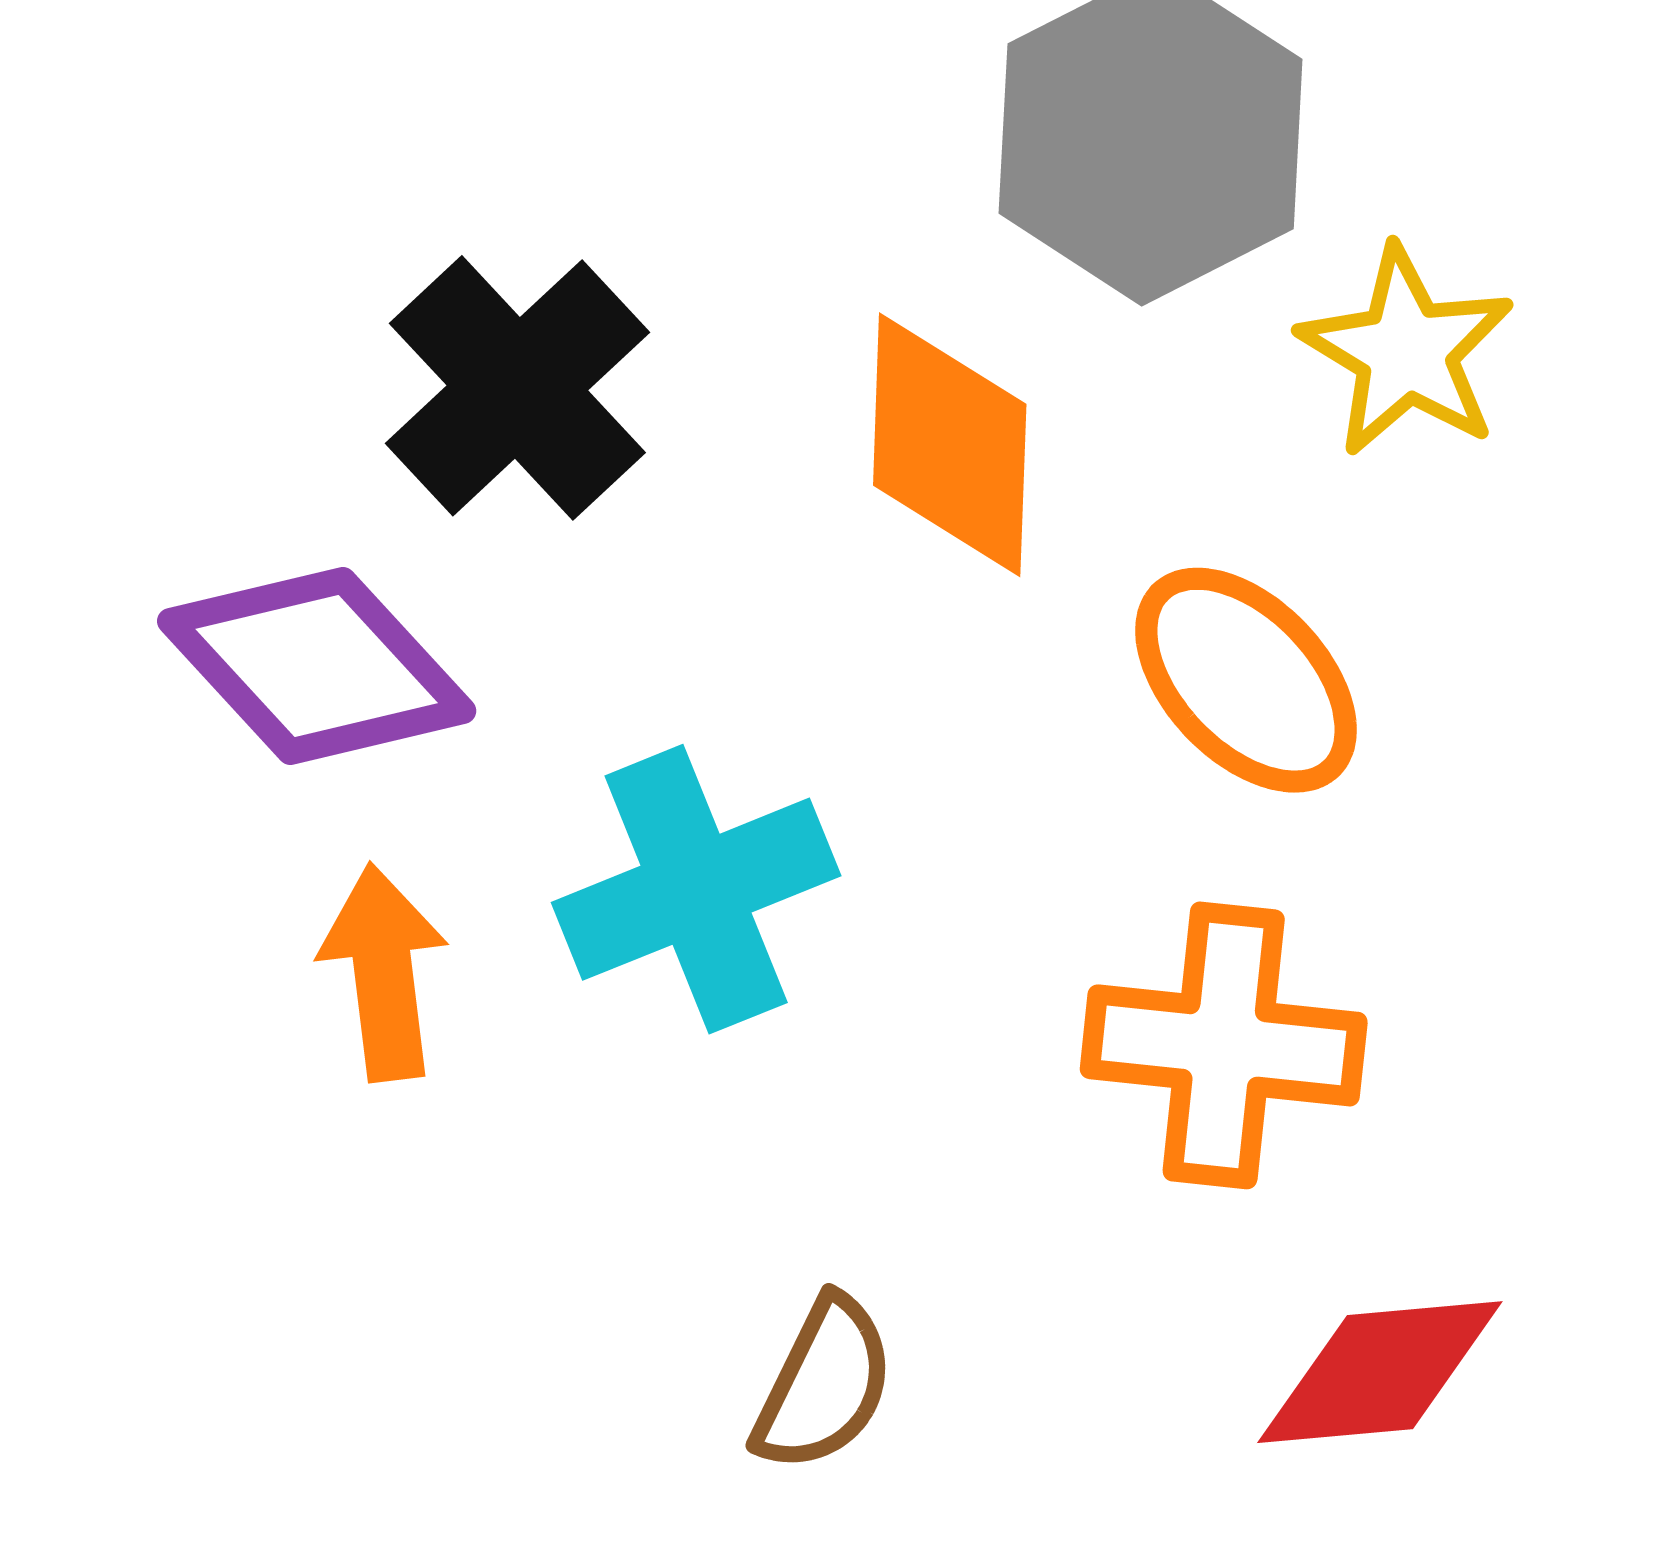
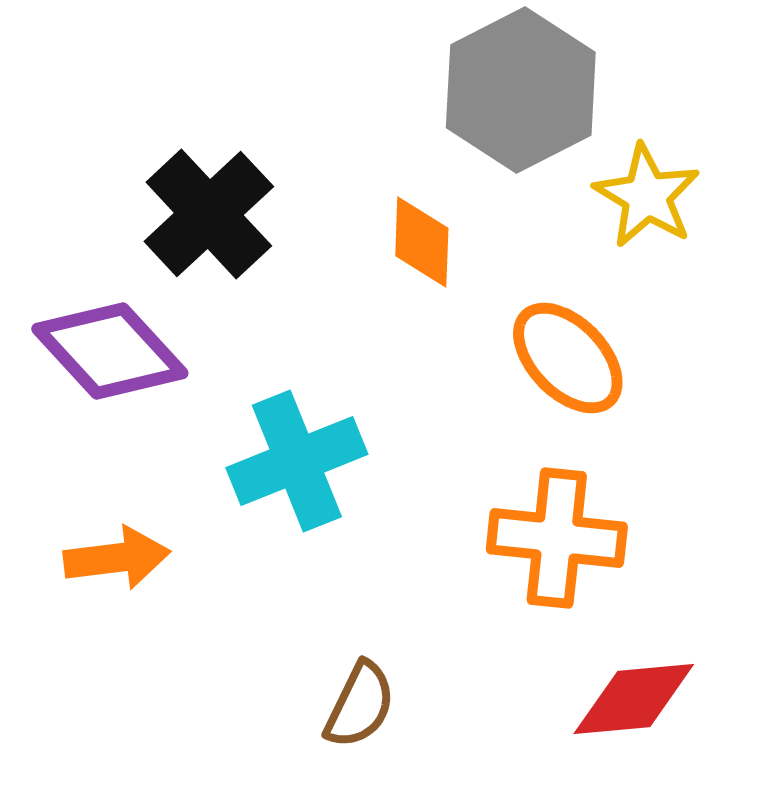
orange diamond: (950, 445) -> (422, 242), size x0.7
orange arrow: (384, 972) -> (117, 558), moved, turned 90

